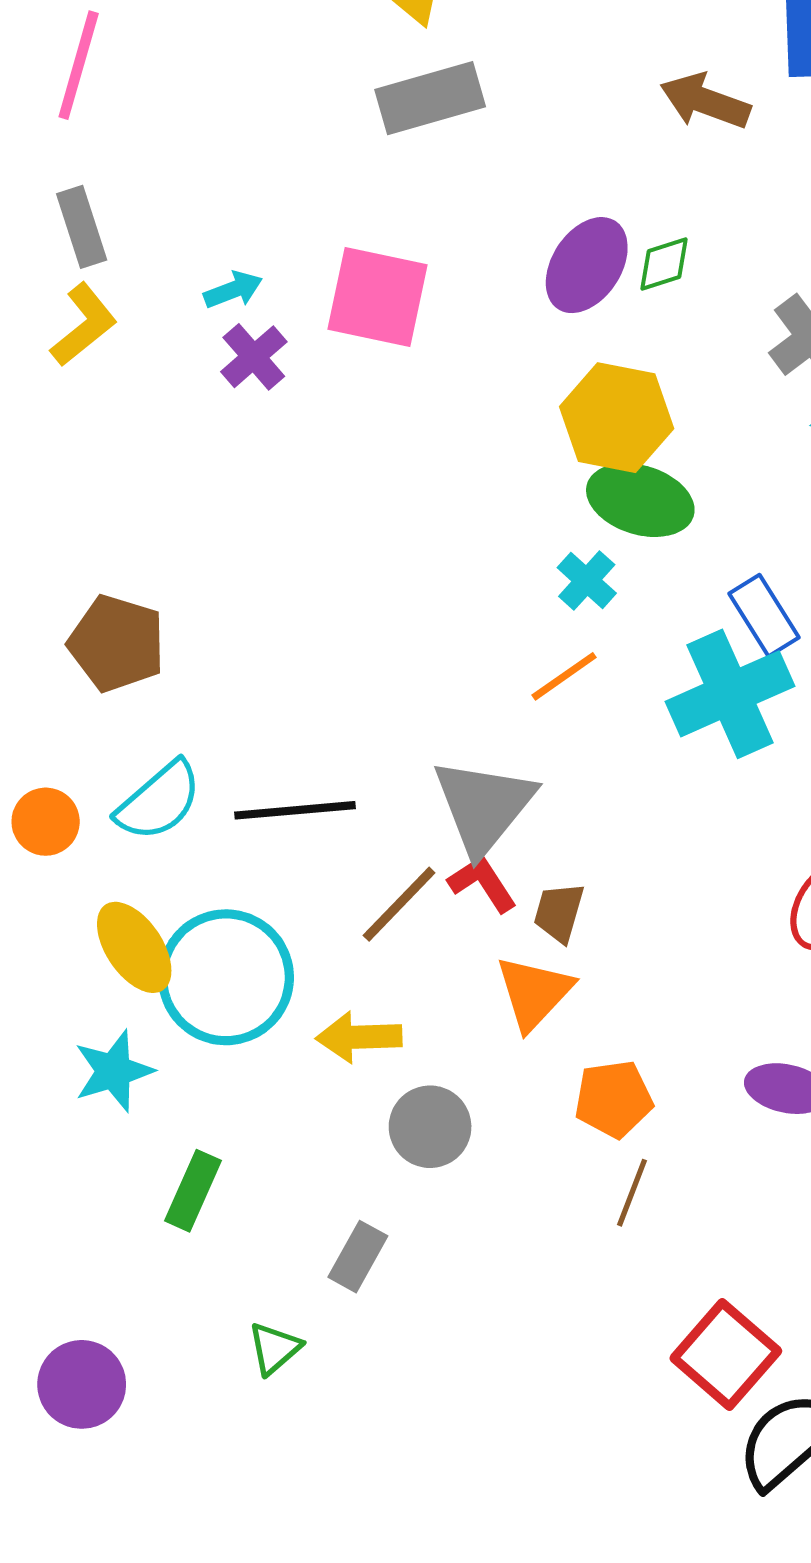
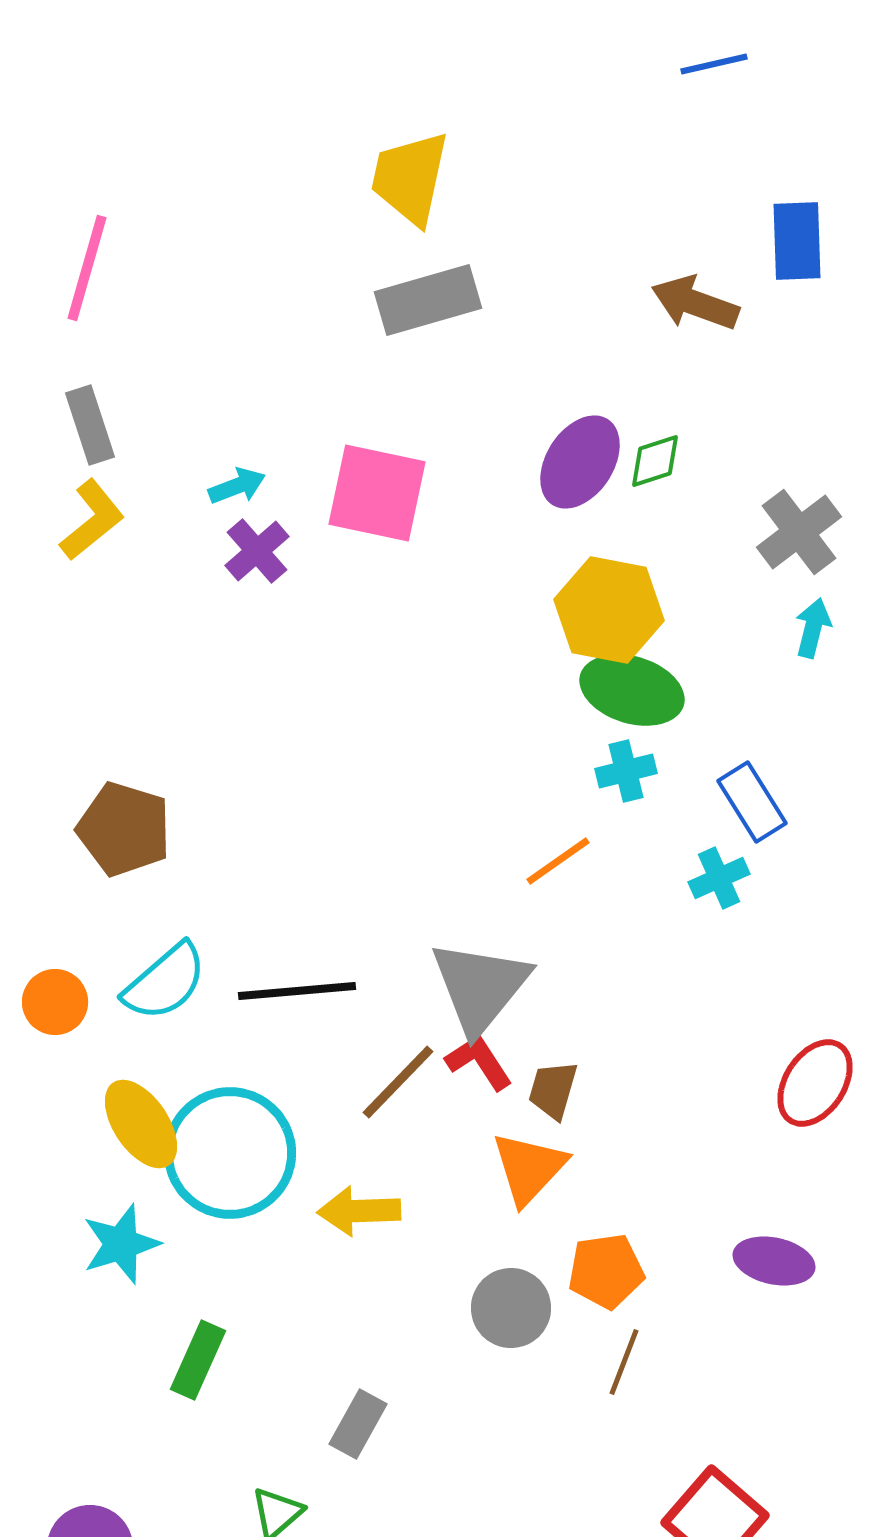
cyan cross: (587, 580) -> (626, 771), moved, turned 34
cyan cross: (730, 694) -> (719, 878), size x0.5
gray circle: (430, 1127) -> (511, 1308), moved

